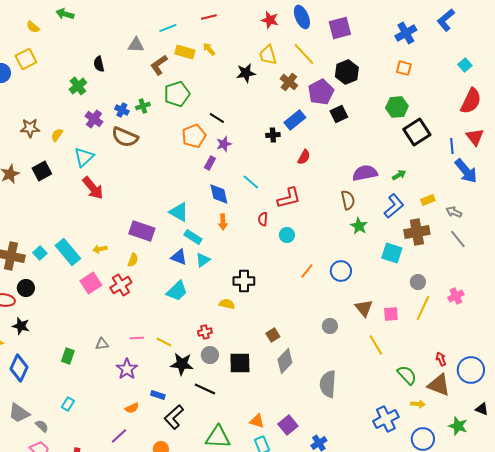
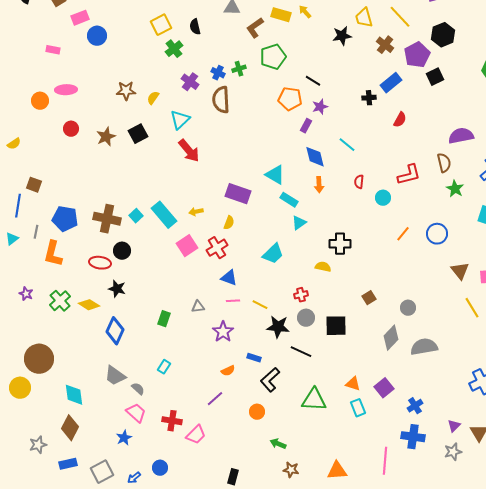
yellow square: (26, 59) -> (161, 25), moved
orange pentagon: (194, 136) -> (290, 99), turned 30
brown semicircle: (125, 137) -> (221, 100), turned 64
red L-shape: (289, 198) -> (409, 175), moved
blue triangle: (179, 257) -> (229, 278), moved
gray circle: (330, 326) -> (408, 308), moved
gray diamond: (285, 361) -> (391, 338), moved
gray semicircle: (328, 384) -> (424, 347), turned 76

